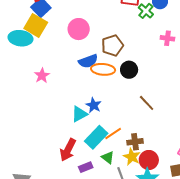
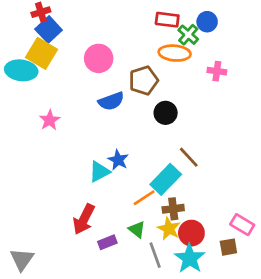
orange ellipse: (103, 69) -> (175, 53), moved
cyan rectangle: (96, 137) -> (166, 179), moved

